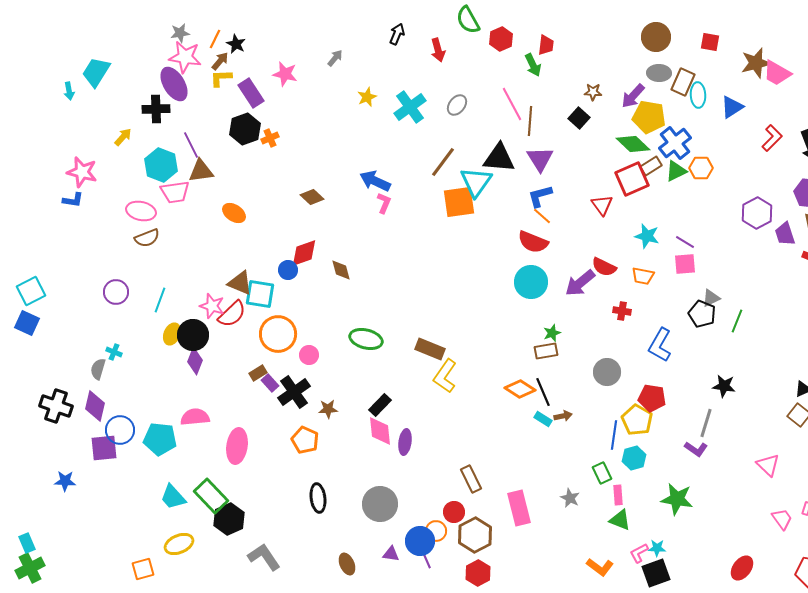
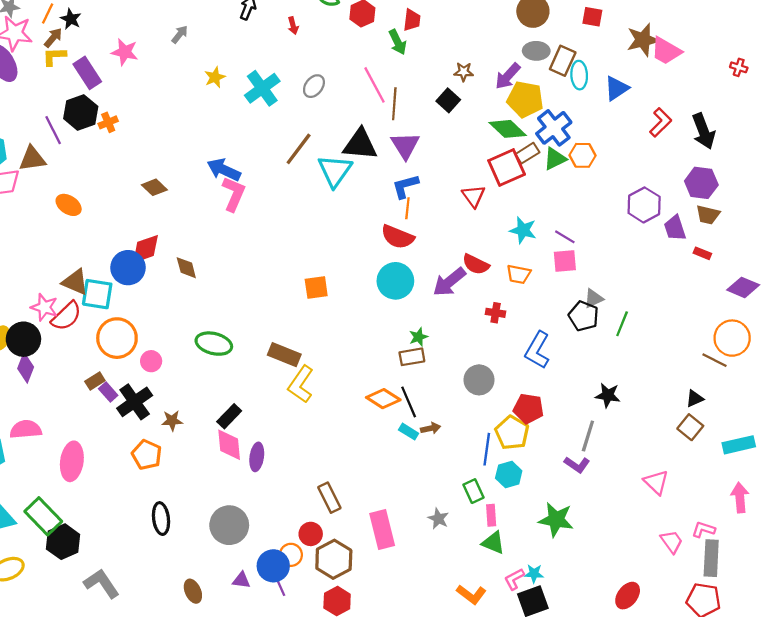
red arrow: (438, 50) -> (293, 26), size x0.7
purple line: (191, 145) -> (53, 130), moved
orange square: (459, 202) -> (316, 287), moved, size x0.7
pink L-shape: (384, 203) -> (234, 194), size x1.5
orange line: (542, 216) -> (407, 208), turned 54
blue circle: (288, 270) -> (128, 268), size x1.6

